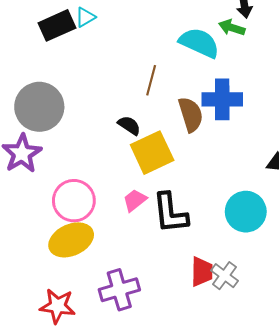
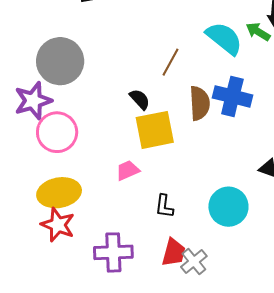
pink circle: (74, 201) -> (57, 132), moved
black L-shape: (170, 213) -> (164, 206), moved, size x0.6
purple cross: (119, 290) -> (113, 252), moved
red star: (58, 306) -> (58, 225), moved

